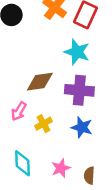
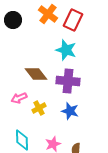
brown diamond: (40, 82) -> (36, 74), turned 60
pink arrow: (19, 111) -> (19, 98), turned 35

